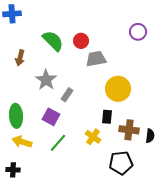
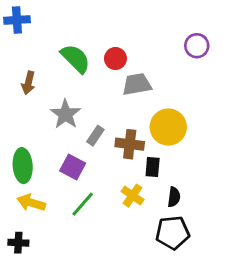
brown cross: (129, 130) -> (130, 144), moved
black semicircle: (150, 136) -> (174, 197), moved

